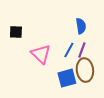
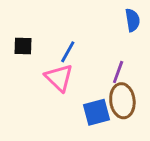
blue semicircle: (81, 26) -> (132, 20), moved
blue line: (69, 50) -> (68, 52), moved

